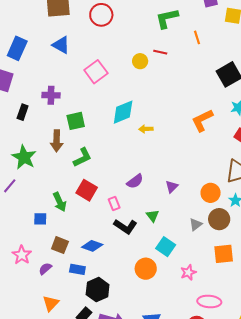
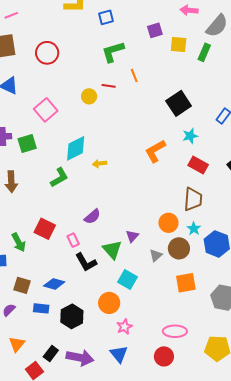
orange line: (197, 37) -> (134, 75), moved
green square: (76, 121) -> (27, 143), moved
green L-shape: (82, 157) -> (59, 178), moved
purple triangle: (172, 187) -> (132, 236), moved
green triangle: (152, 216) -> (112, 250), size x1.5
black L-shape: (125, 226) -> (86, 262), turned 30
pink star: (188, 272) -> (124, 327), moved
black hexagon: (98, 290) -> (72, 316), moved

